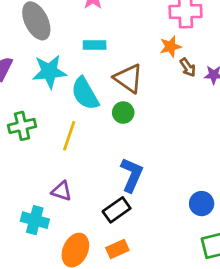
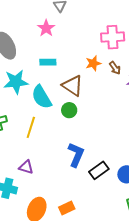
orange star: (170, 47) -> (93, 63), moved
brown arrow: (188, 67) -> (115, 68), moved
black rectangle: (117, 210) -> (99, 170), moved

